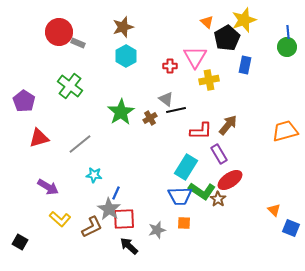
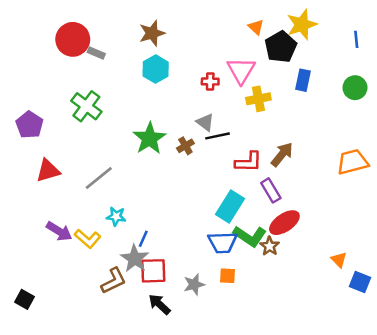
green circle: (287, 47) -> (355, 88), moved
yellow L-shape: (60, 219) -> (88, 239), moved

